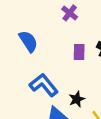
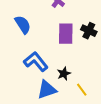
purple rectangle: (79, 52) -> (66, 34), size x1.5

